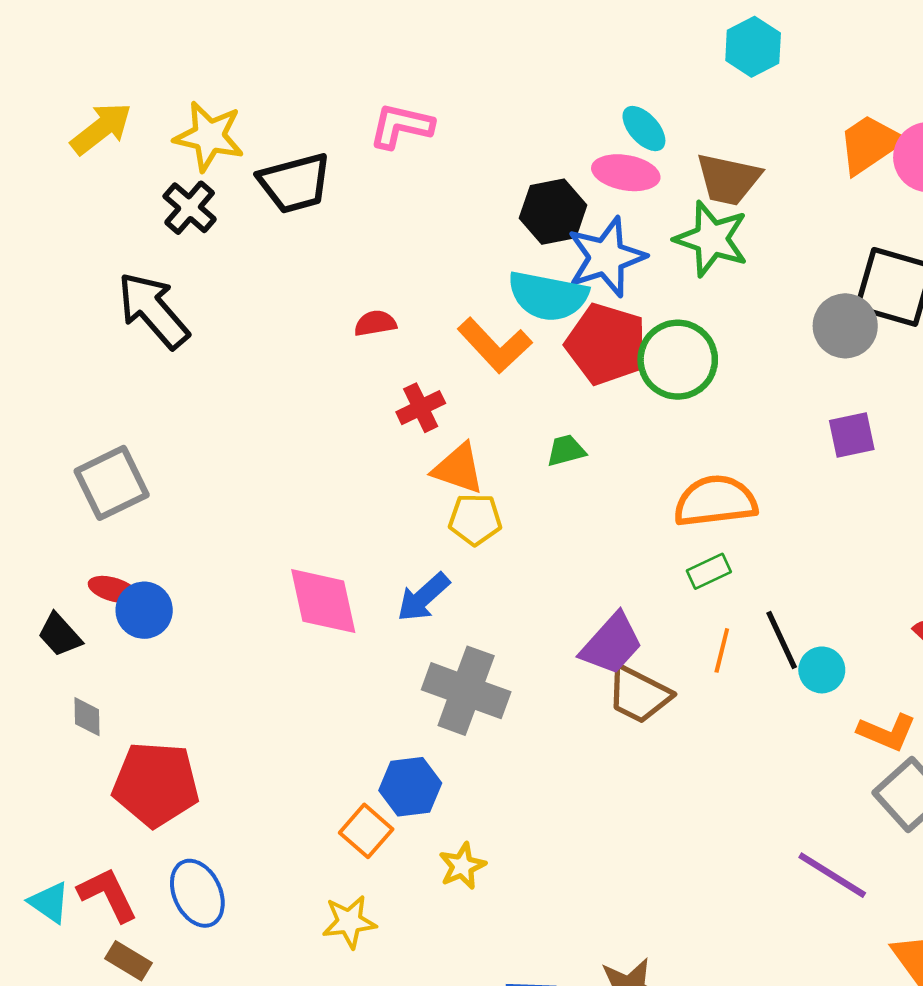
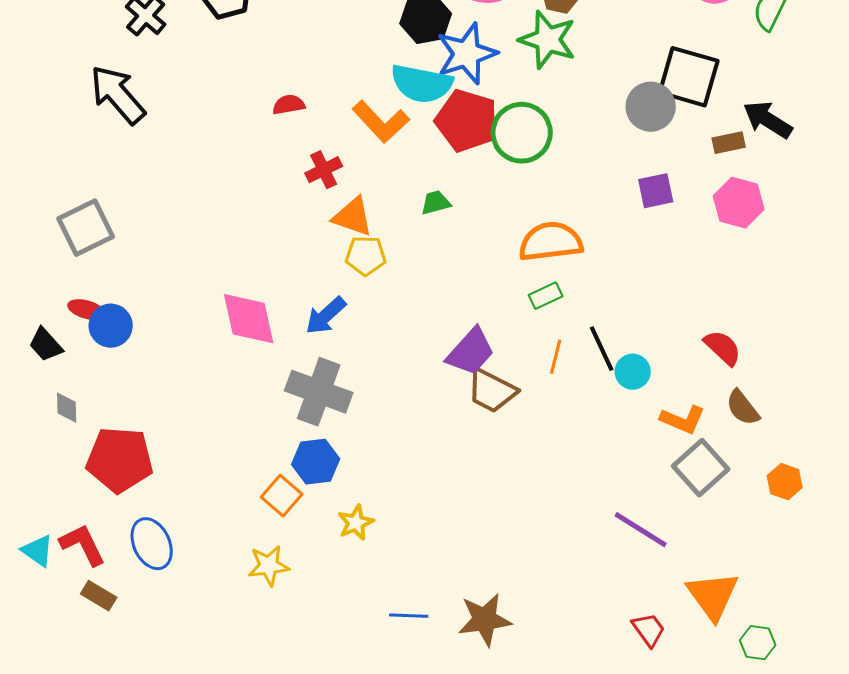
gray cross: (466, 691) -> (319, 392), moved

